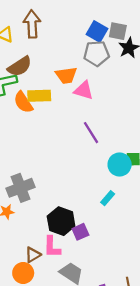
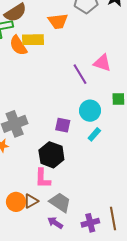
pink triangle: (84, 90) -> (102, 63), moved
cyan circle: (120, 165) -> (90, 111), moved
purple square: (80, 232) -> (63, 125), moved, turned 35
brown triangle: (33, 255) -> (31, 201), moved

